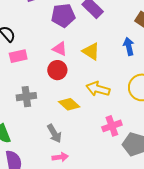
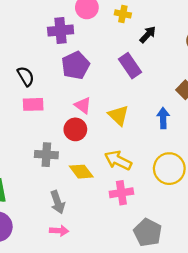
purple pentagon: (63, 15) -> (76, 65), moved, turned -30
gray cross: (26, 97) -> (46, 155), moved
pink cross: (112, 126) -> (121, 193), moved

